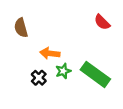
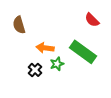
green rectangle: (95, 74) -> (83, 52), moved

